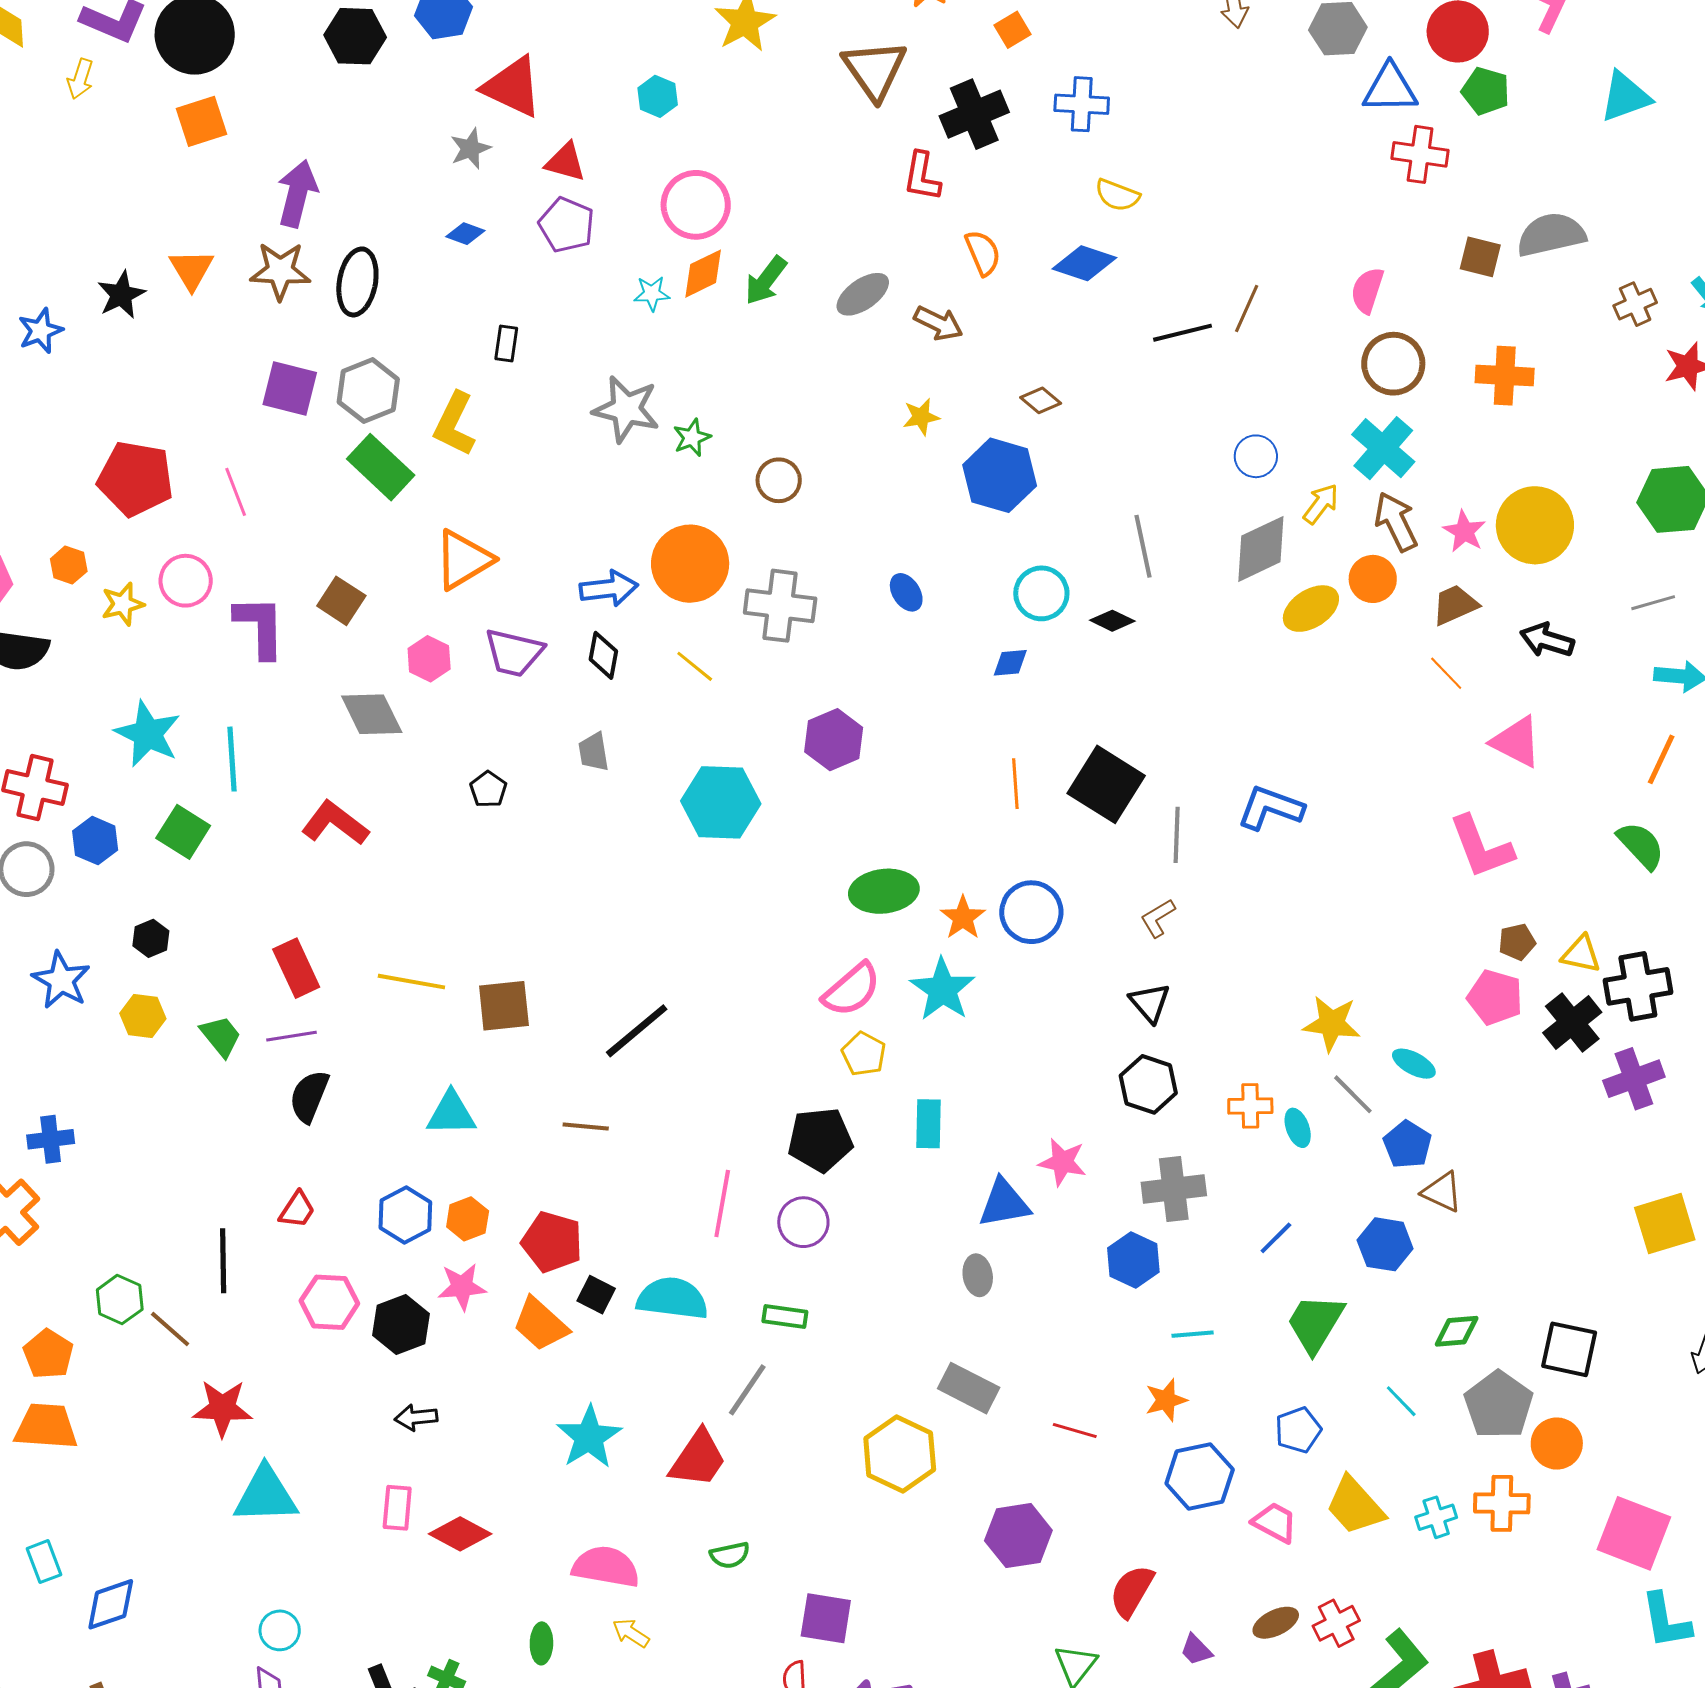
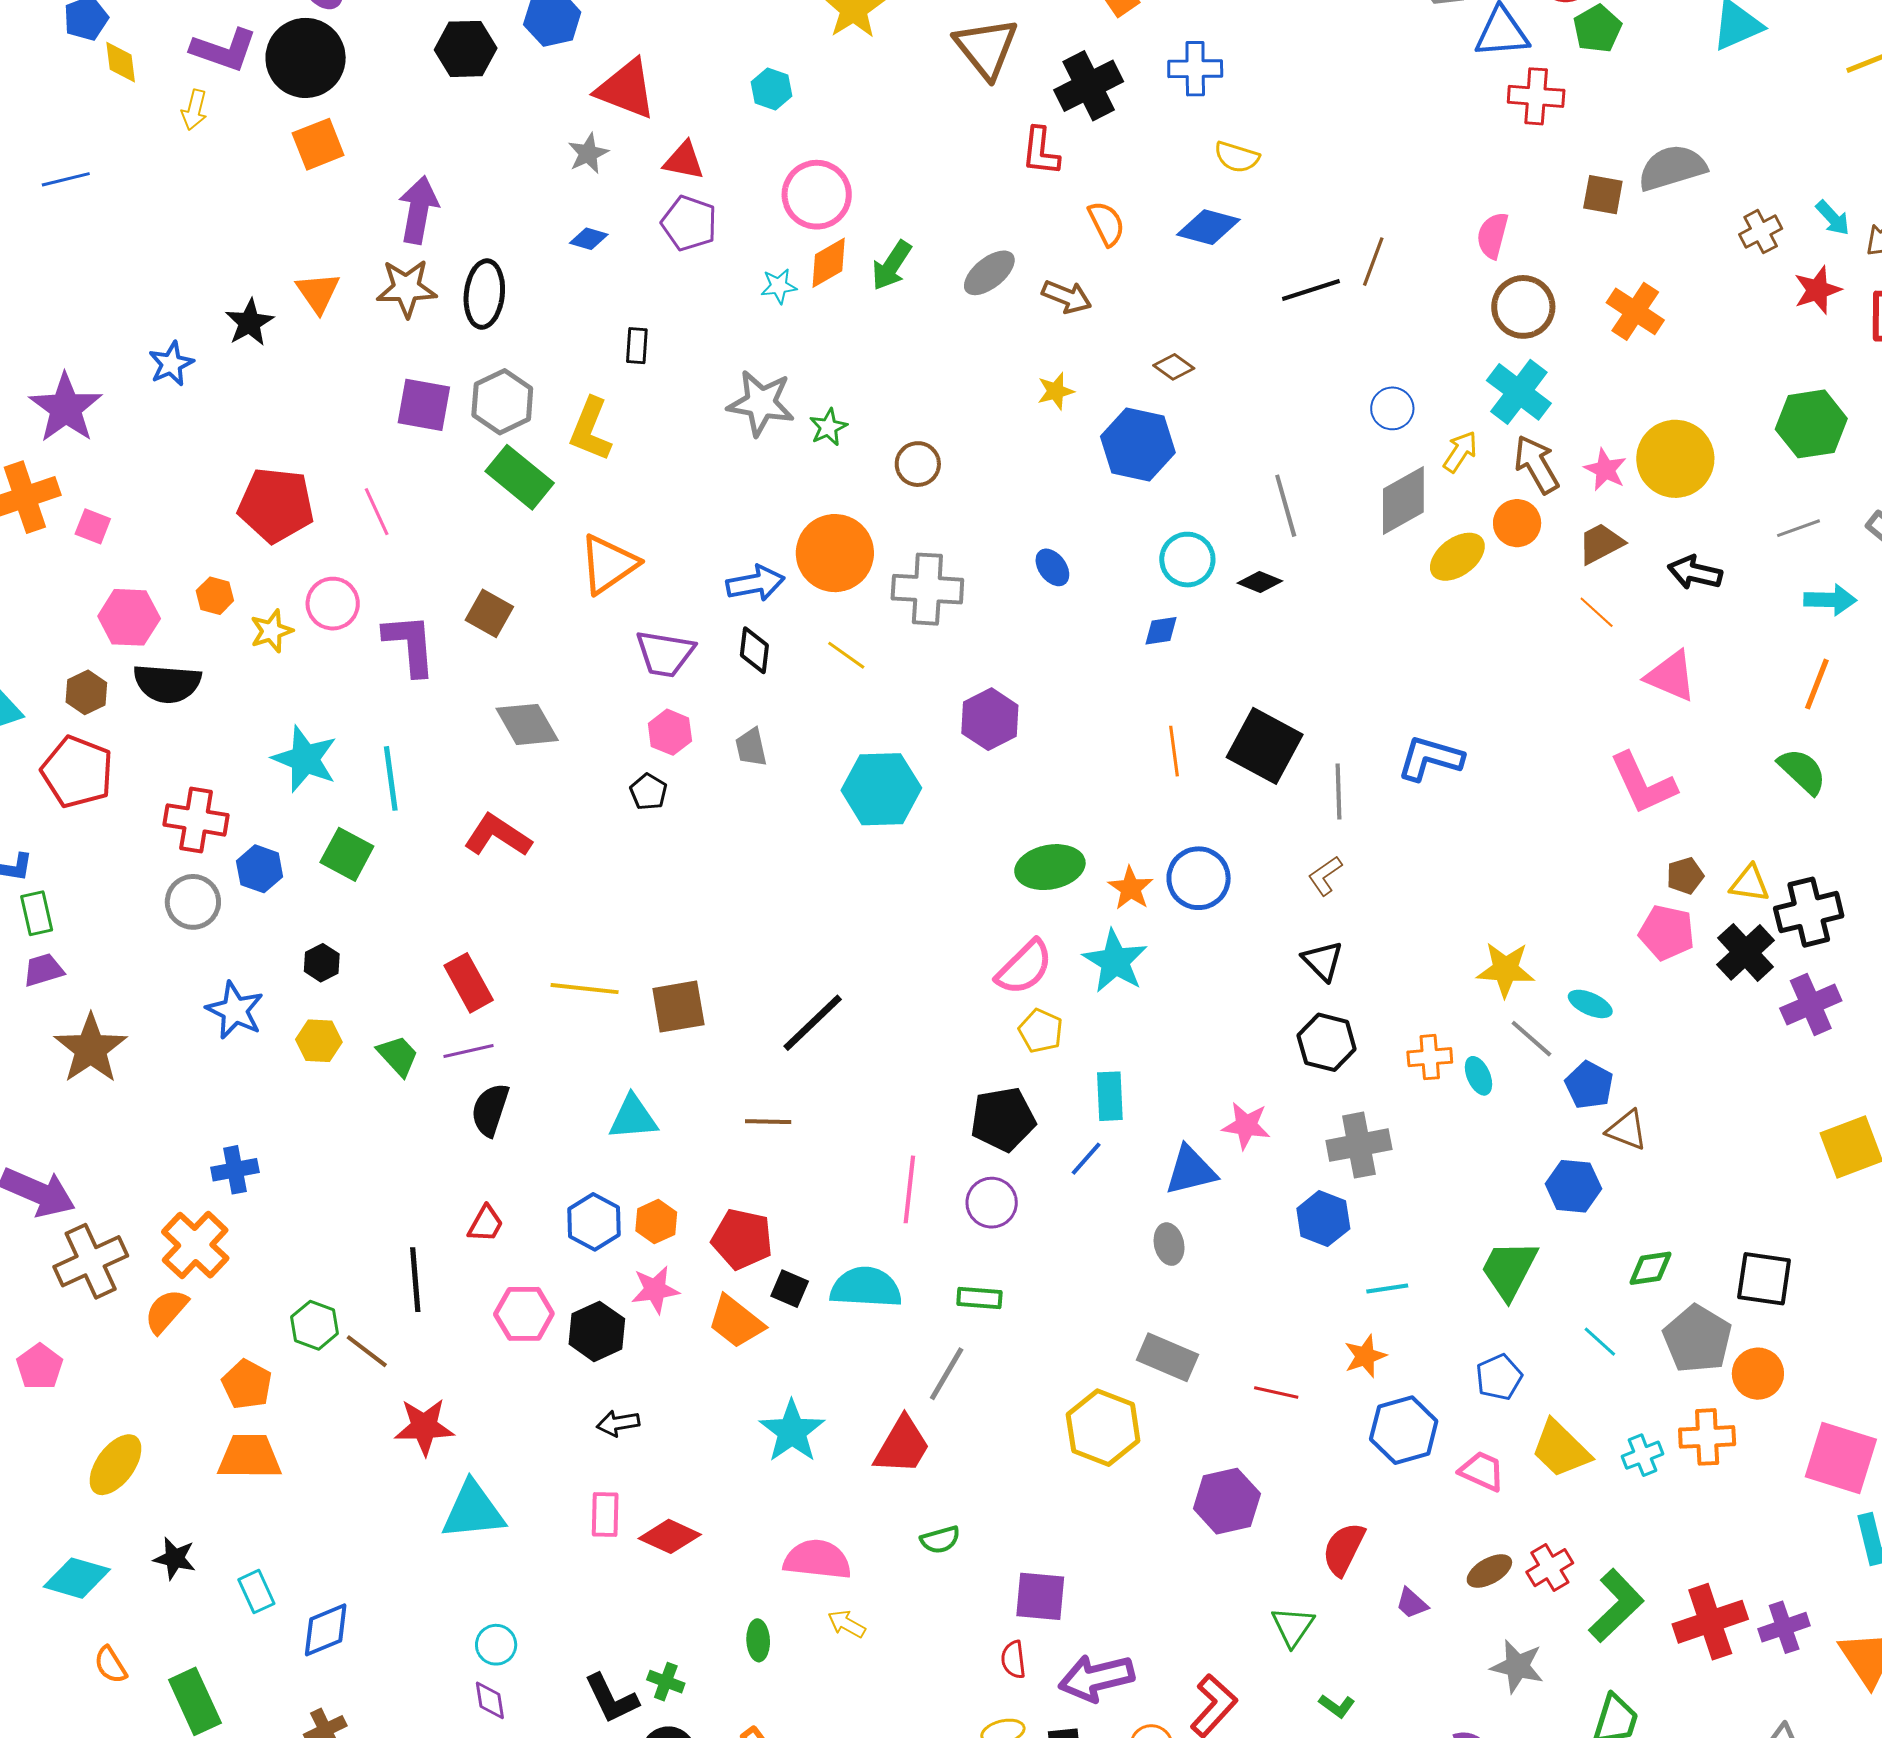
green pentagon: (1486, 91) -> (1597, 29), turned 30
orange cross: (1505, 376) -> (1635, 311), turned 34
pink hexagon: (429, 659) -> (670, 732), moved
blue line: (1276, 1238) -> (1086, 1159), moved

